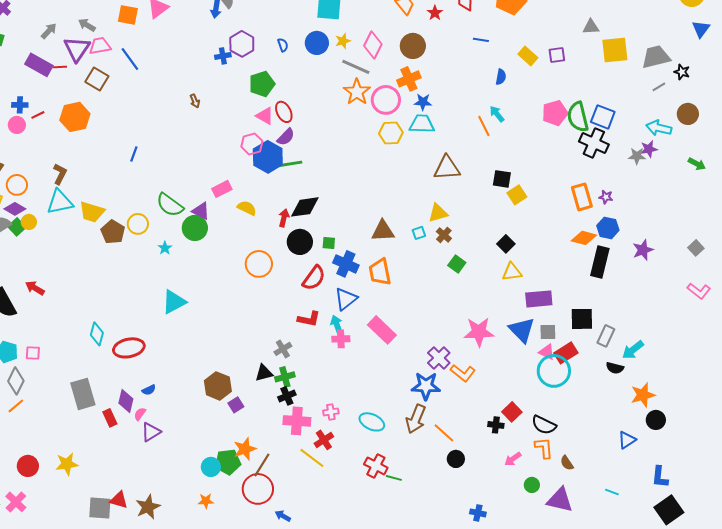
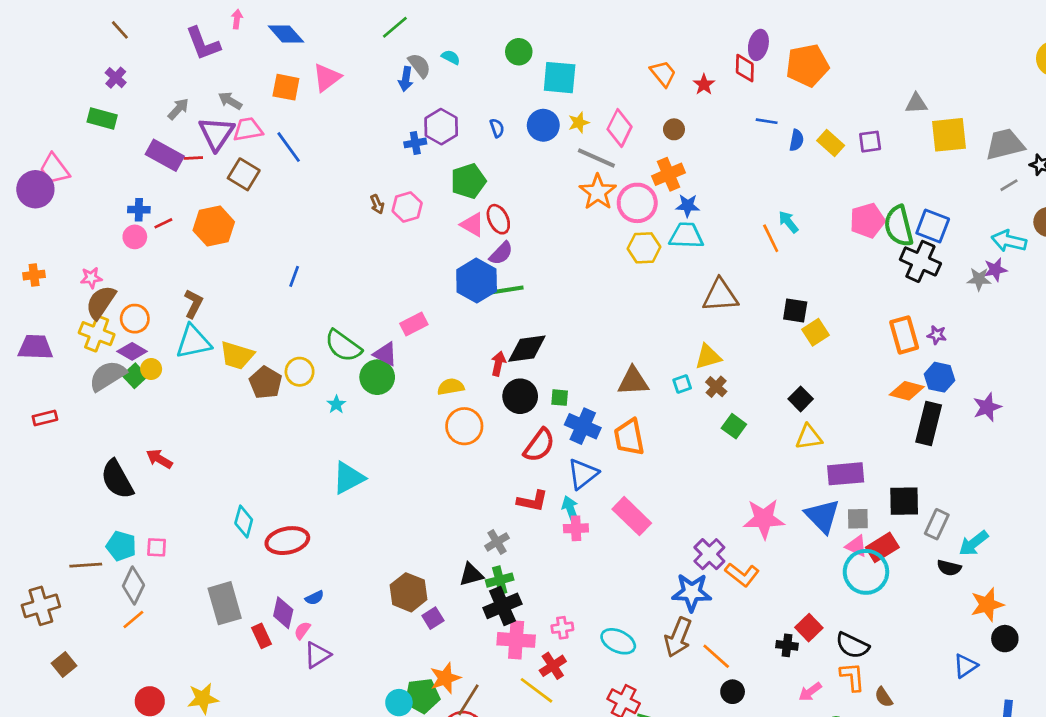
brown circle: (413, 46) -> (674, 129), size x0.6
blue semicircle: (501, 77) -> (797, 140), moved
pink hexagon: (252, 144) -> (407, 207), moved
yellow semicircle: (247, 208) -> (451, 387), moved, turned -36
black cross: (287, 396) -> (502, 606), size x1.5

